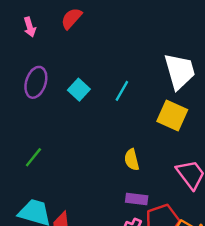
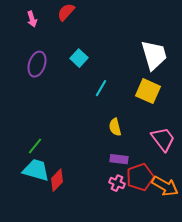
cyan square: (79, 90) -> (79, 58), moved
cyan line: (122, 91) -> (101, 88), moved
green line: (33, 157) -> (35, 146), moved

